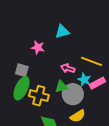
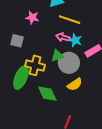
yellow line: (91, 61) -> (70, 20), moved
cyan star: (84, 80) -> (75, 40), moved
green ellipse: (22, 88) -> (21, 78), moved

